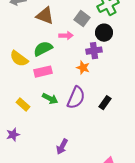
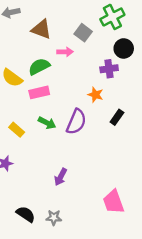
black circle: (104, 33) -> (124, 48), moved
purple cross: (94, 51) -> (109, 69), moved
orange star: (83, 68) -> (95, 95), moved
black rectangle: (105, 103) -> (117, 117), moved

